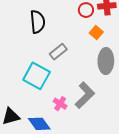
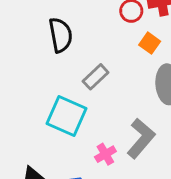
pink cross: (60, 104) -> (105, 154), turned 32

